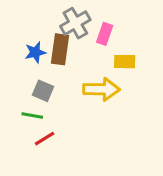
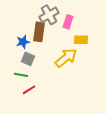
blue star: (35, 52) -> (23, 42), moved
yellow arrow: (102, 89) -> (66, 58), turned -40

